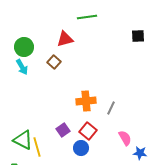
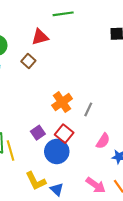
orange cross: (86, 101) -> (62, 102), turned -30
pink semicircle: (125, 138) -> (103, 141), turned 63
blue circle: (81, 148) -> (57, 151), size x1.5

